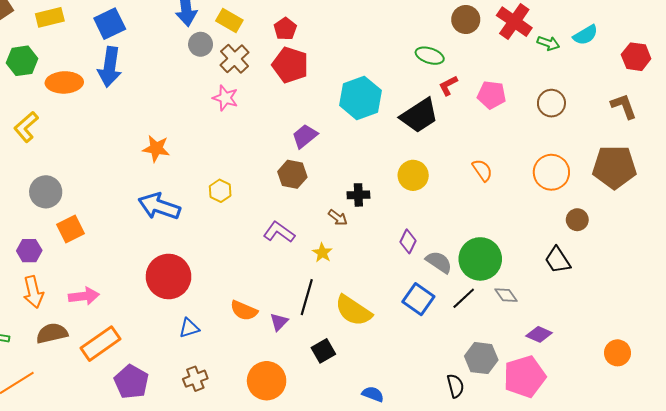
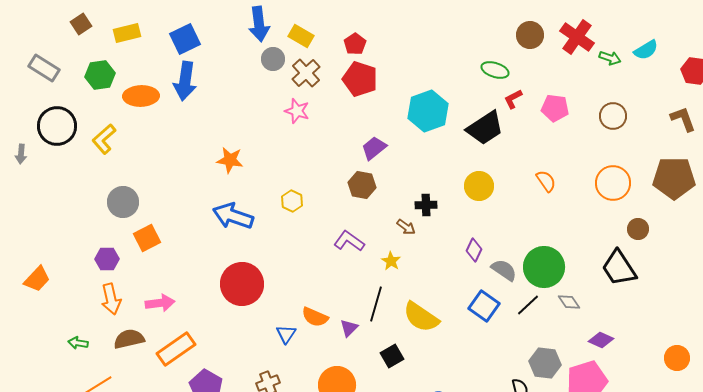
black trapezoid: (558, 260) -> (619, 268), size x1.4
blue triangle: (189, 328) -> (286, 334), moved, turned -40

